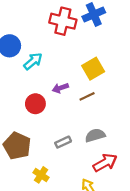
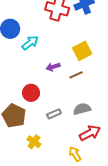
red circle: (35, 104) -> (31, 93), moved

